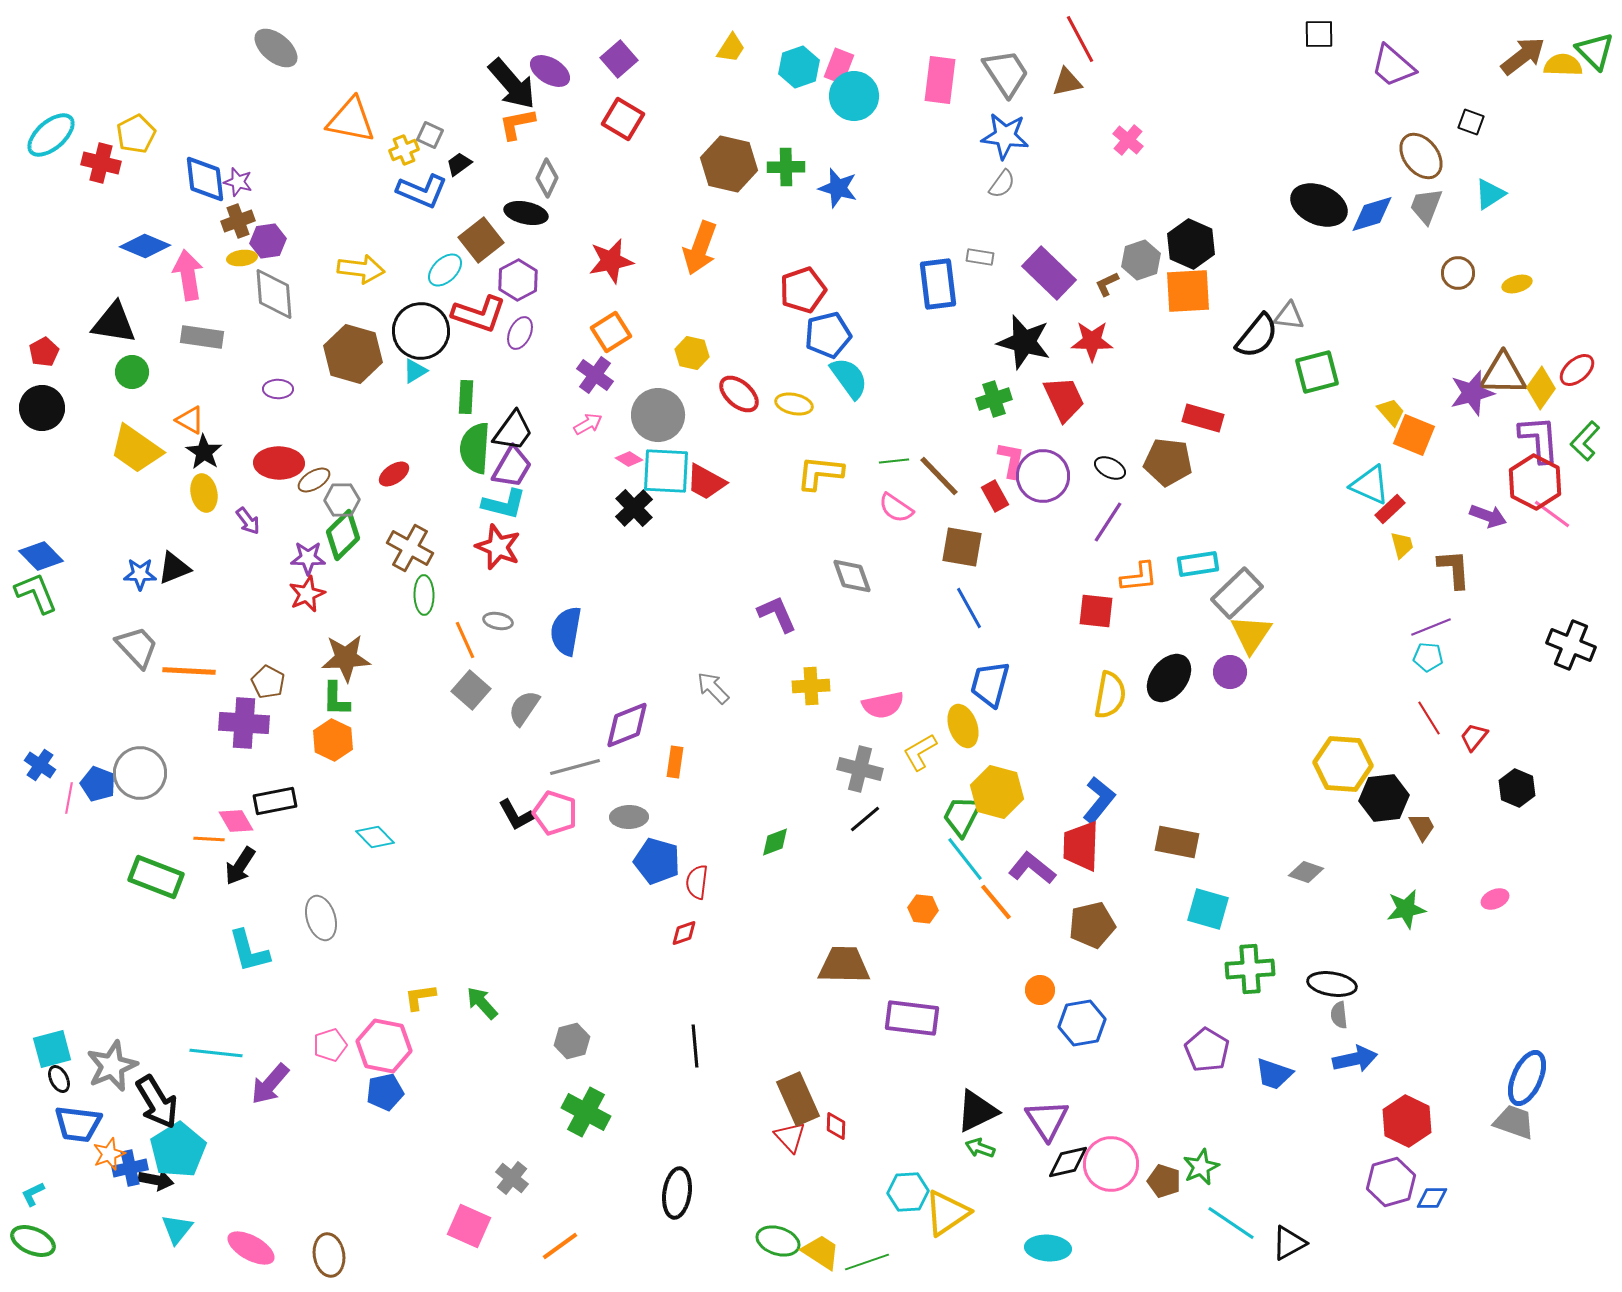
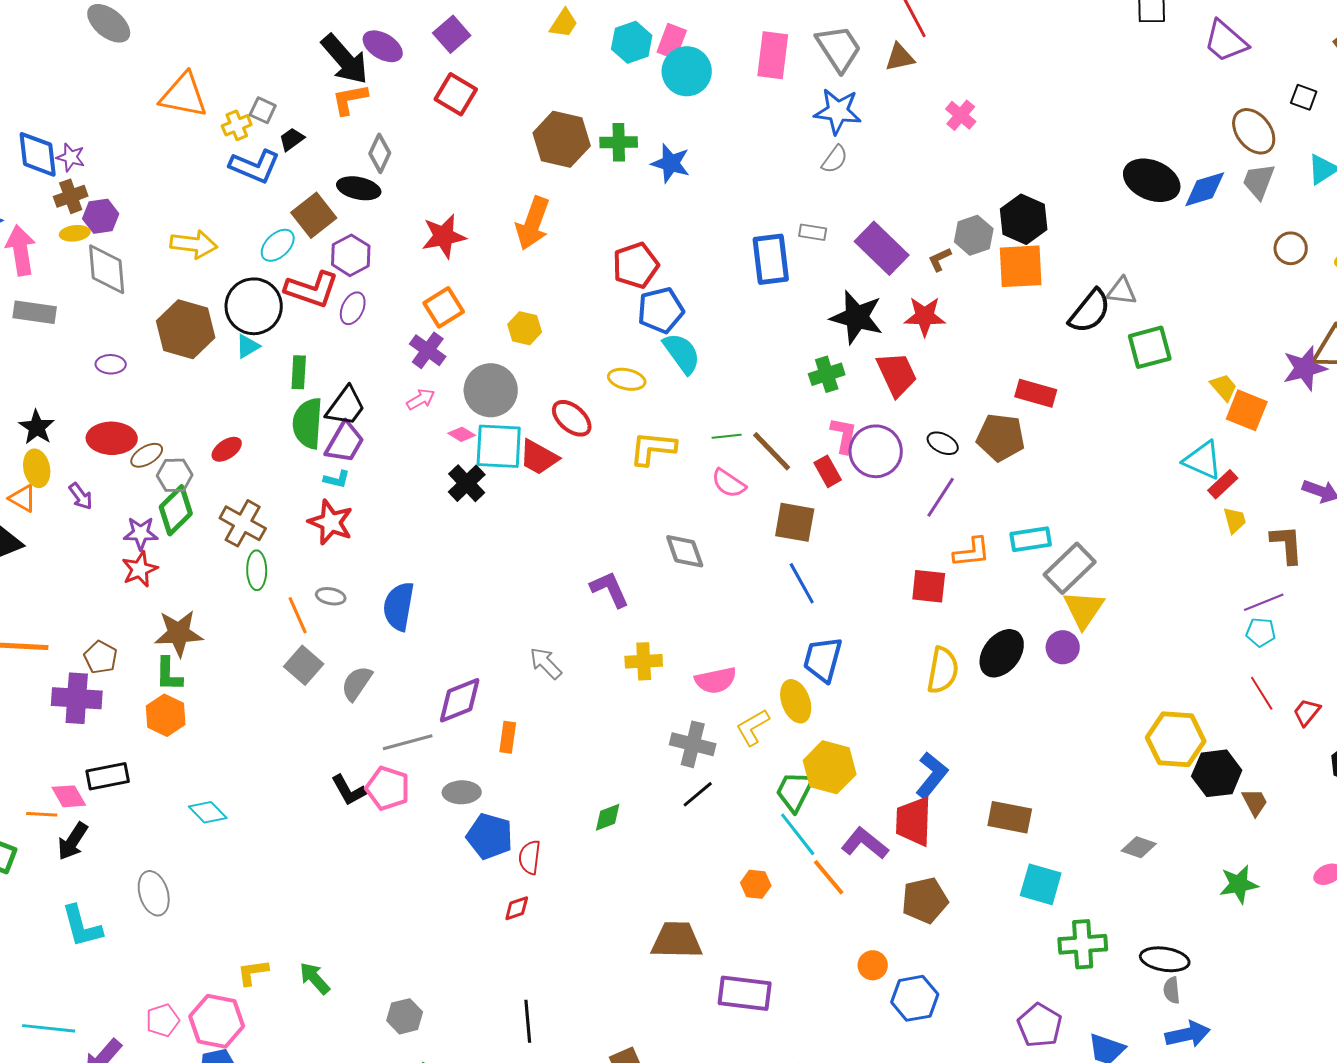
red ellipse: (739, 394) -> (572, 418), moved
orange triangle: (190, 420) -> (23, 498), moved
cyan L-shape: (504, 504) -> (337, 479), size x0.6

